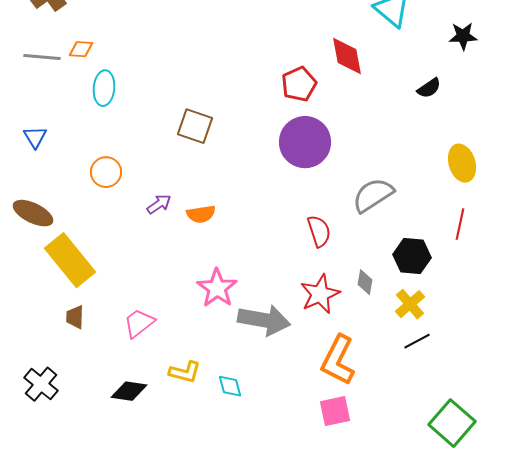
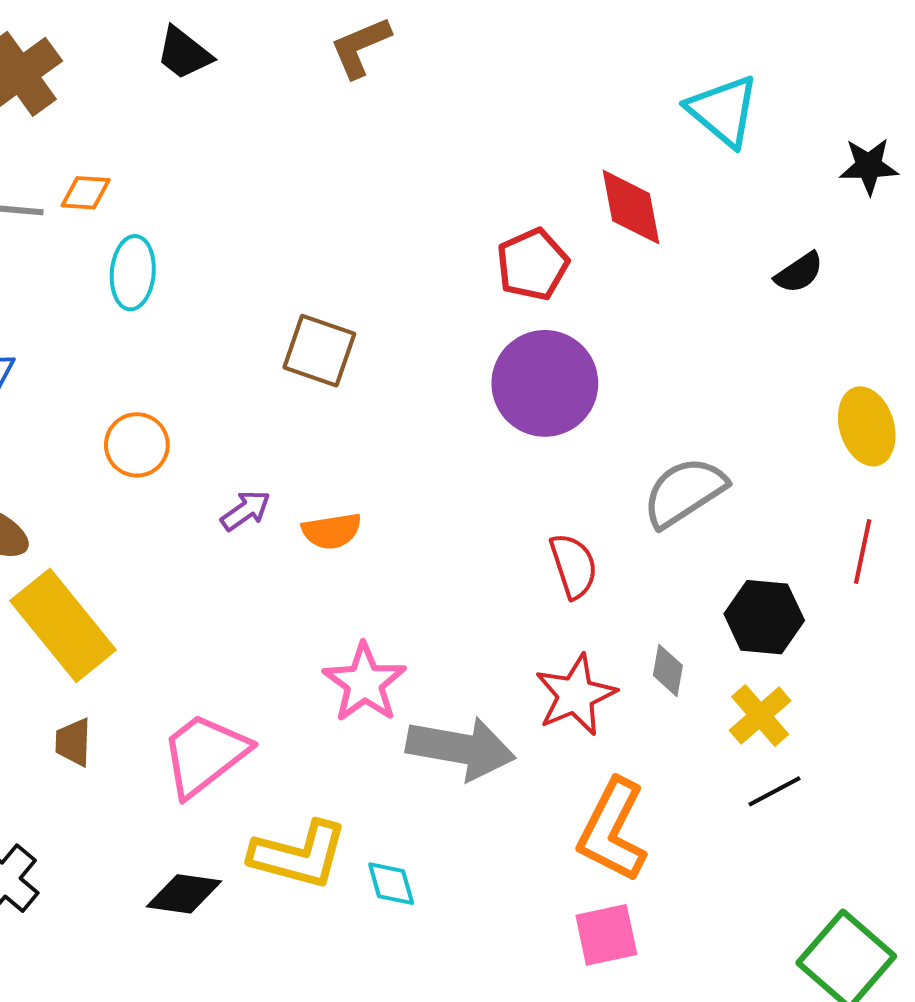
pink trapezoid: (139, 323) -> (205, 754), size x1.4
yellow L-shape: (185, 372) -> (299, 855), size x1.5

